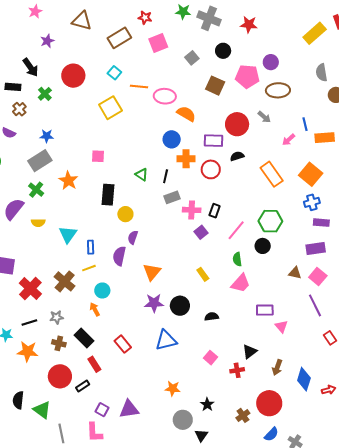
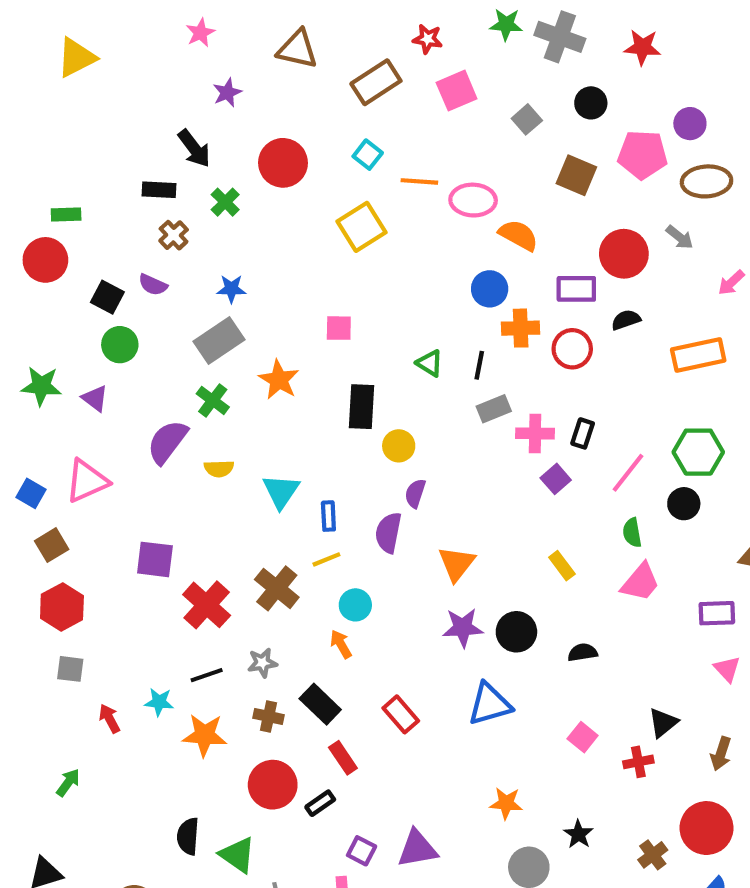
orange rectangle: (272, 174) -> (698, 355), turned -65
purple rectangle: (265, 310) -> (717, 613), moved

